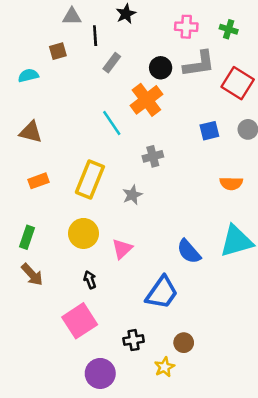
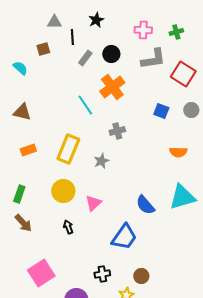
green cross: (229, 29) -> (176, 32), turned -32
black circle: (161, 68) -> (111, 54), moved
cyan semicircle: (28, 75) -> (20, 68), turned 56
blue square: (209, 131) -> (161, 111), turned 35
pink square: (80, 321) -> (41, 273), moved

